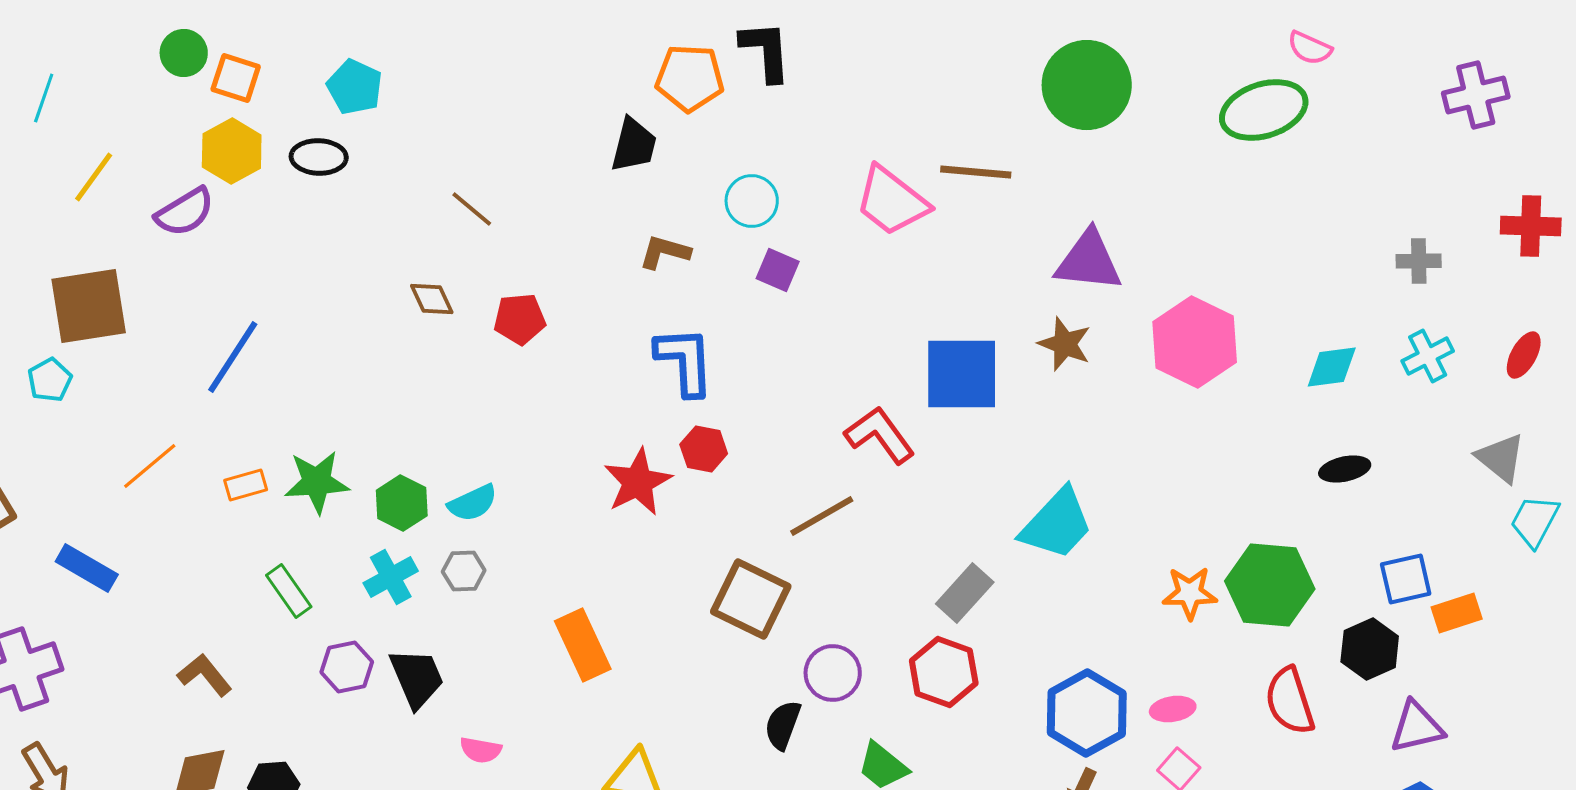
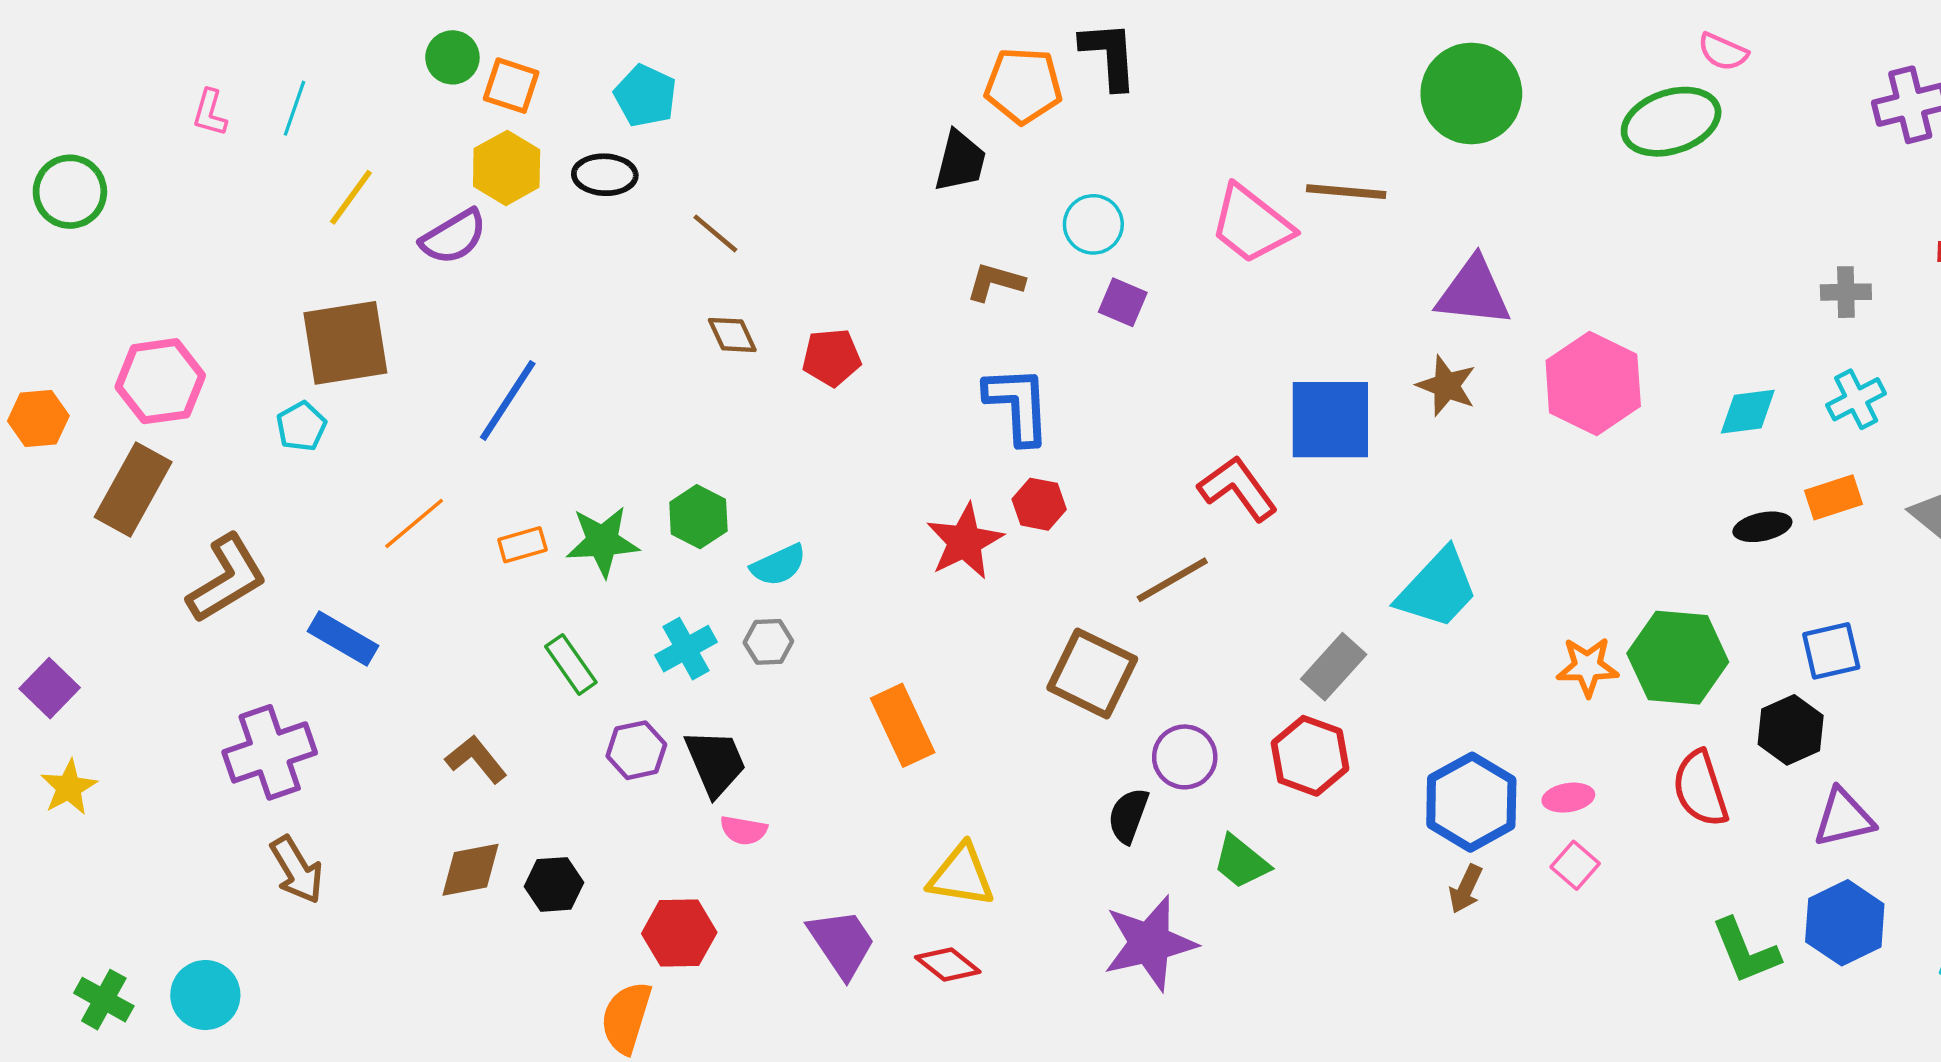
brown line: (472, 209) -> (715, 233), moved
green hexagon: (402, 503) -> (698, 517), moved
orange rectangle: (1457, 613) -> (1833, 497), moved
pink semicircle: (481, 750) -> (744, 830), moved

